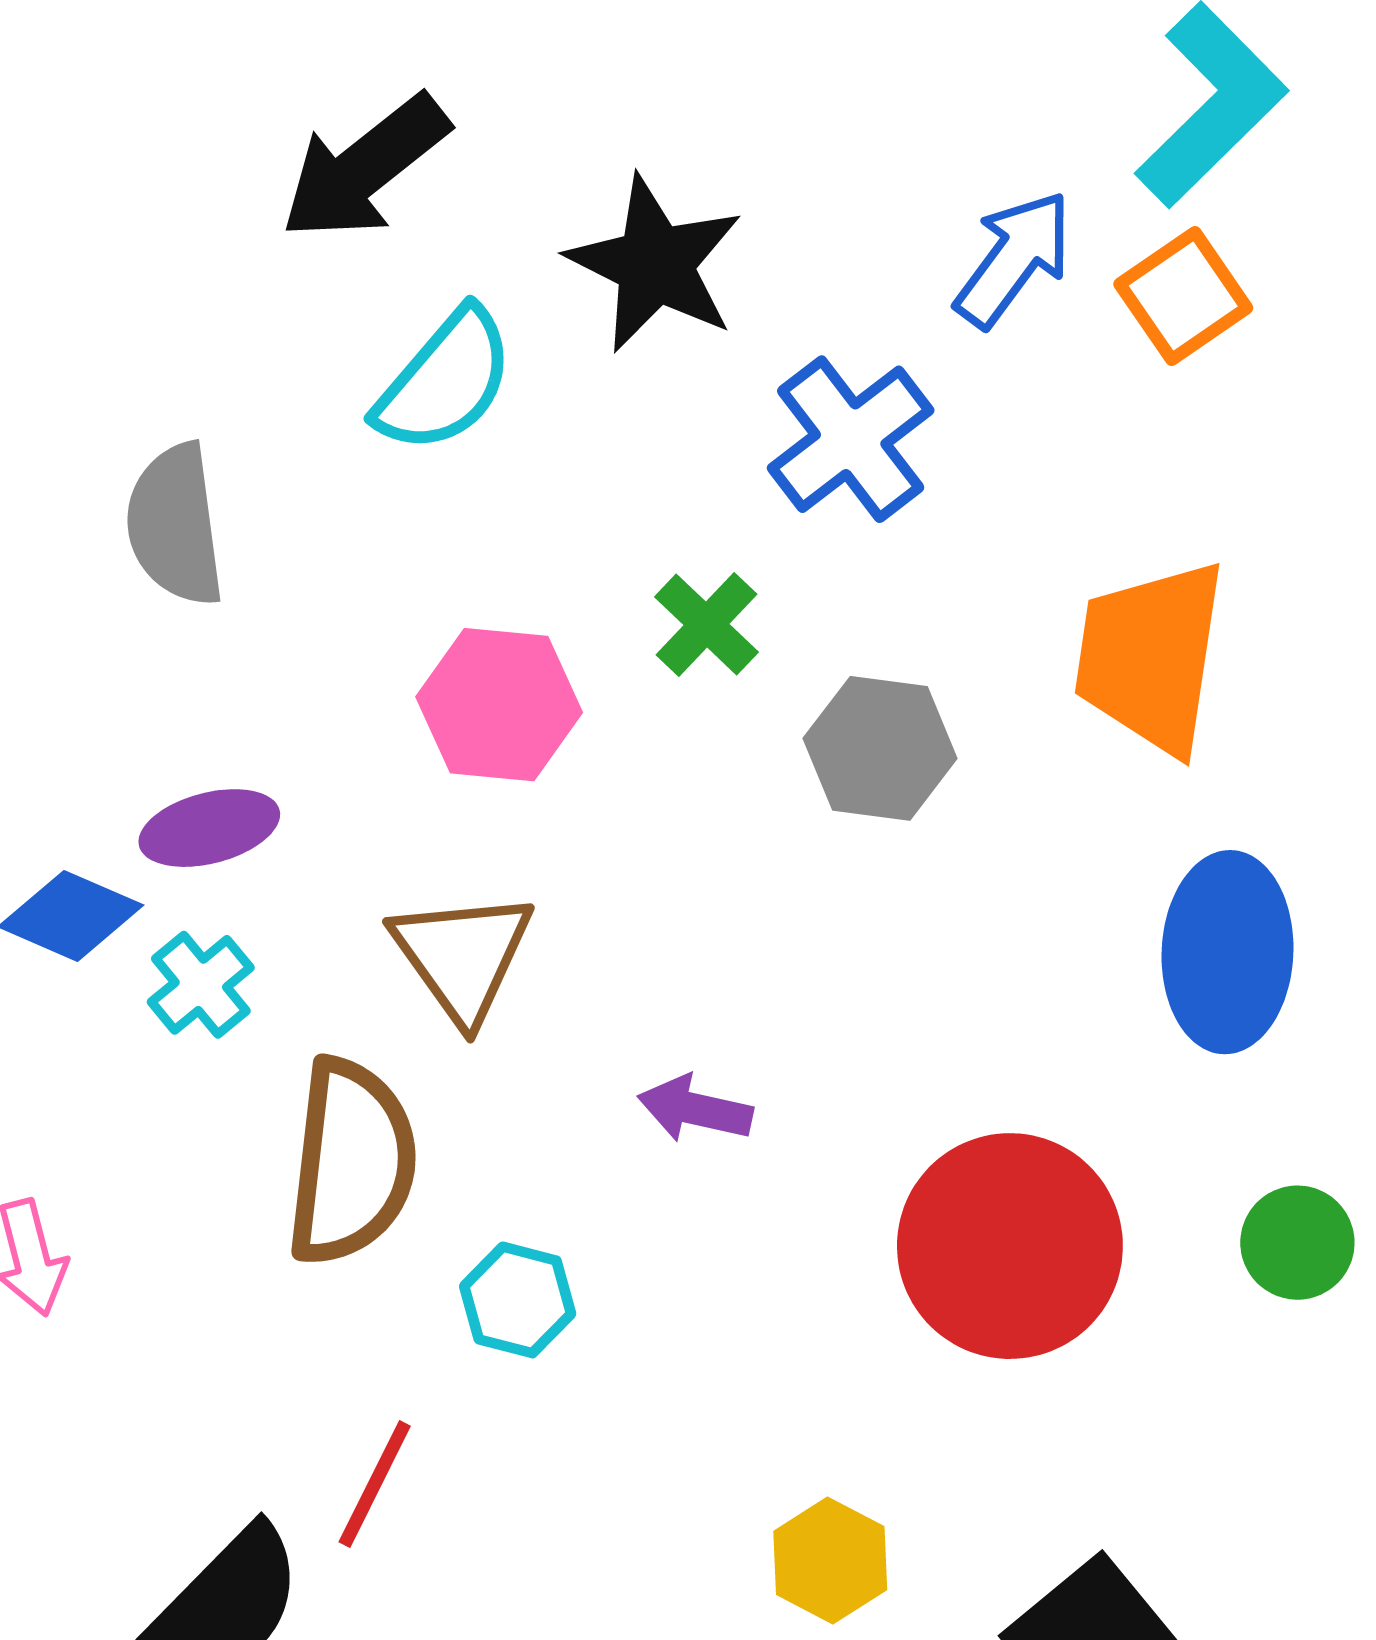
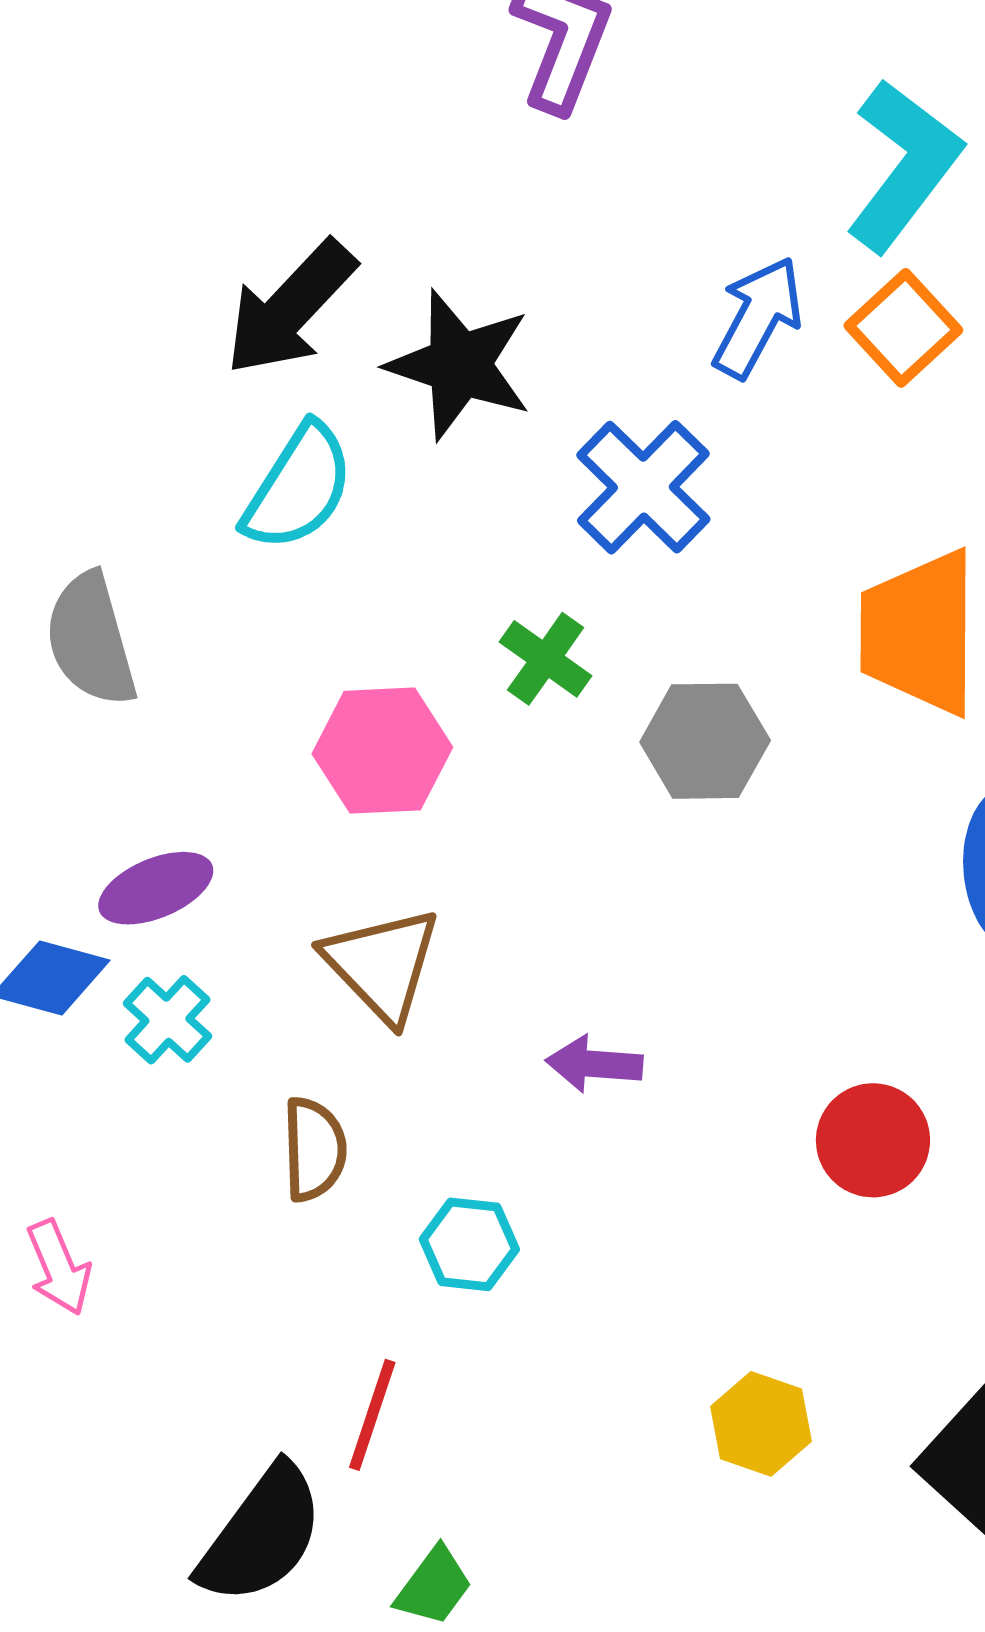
black arrow: (365, 168) -> (290, 308), moved
brown semicircle: (351, 1162) -> (314, 1149), size x0.6
red circle: (1010, 1246) -> (873, 1140), size x0.6

